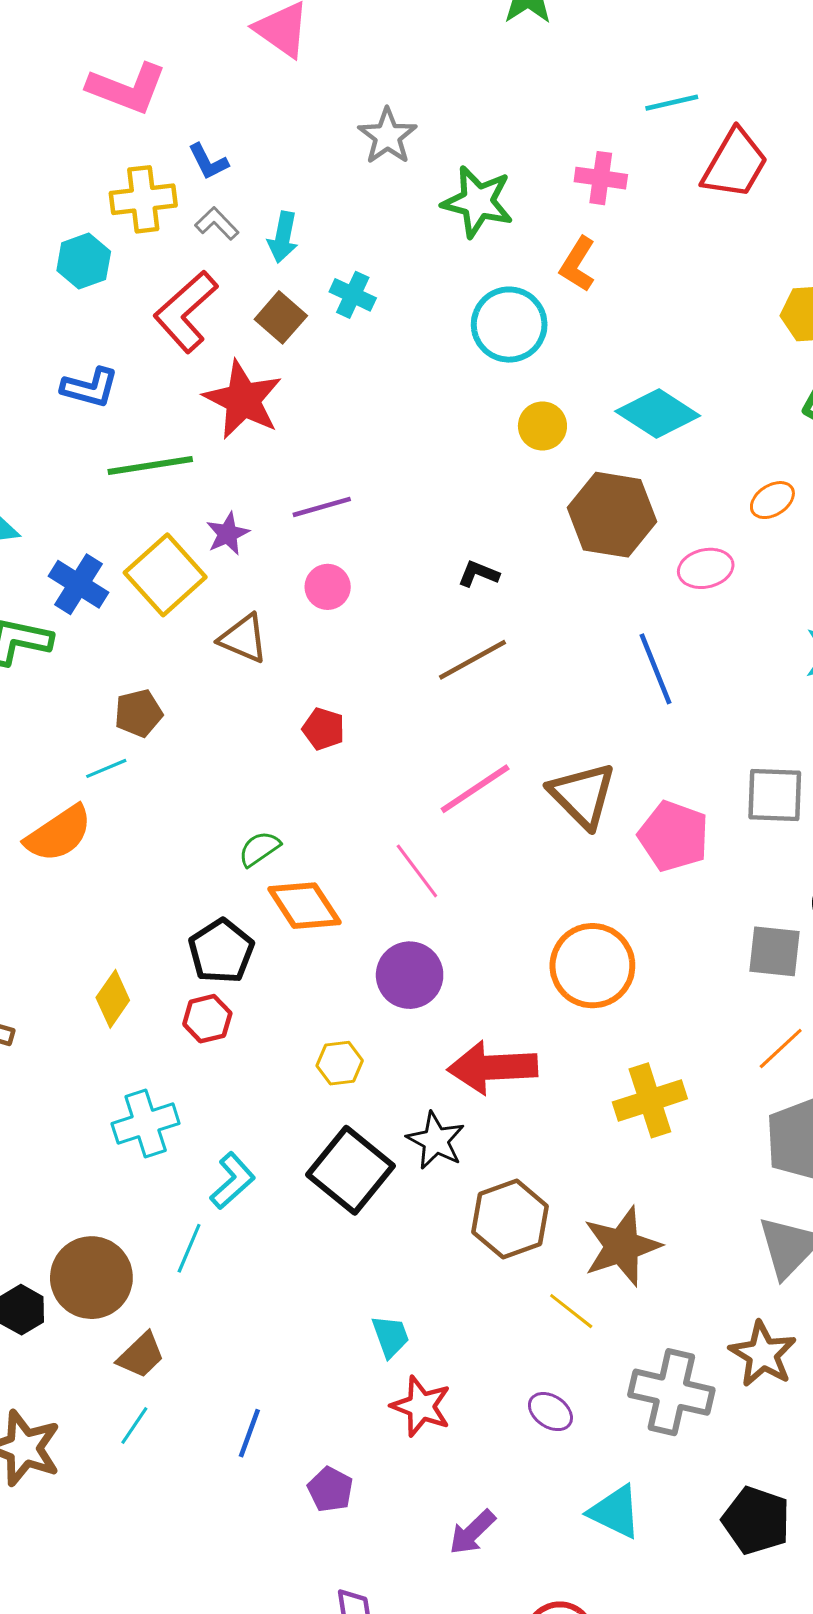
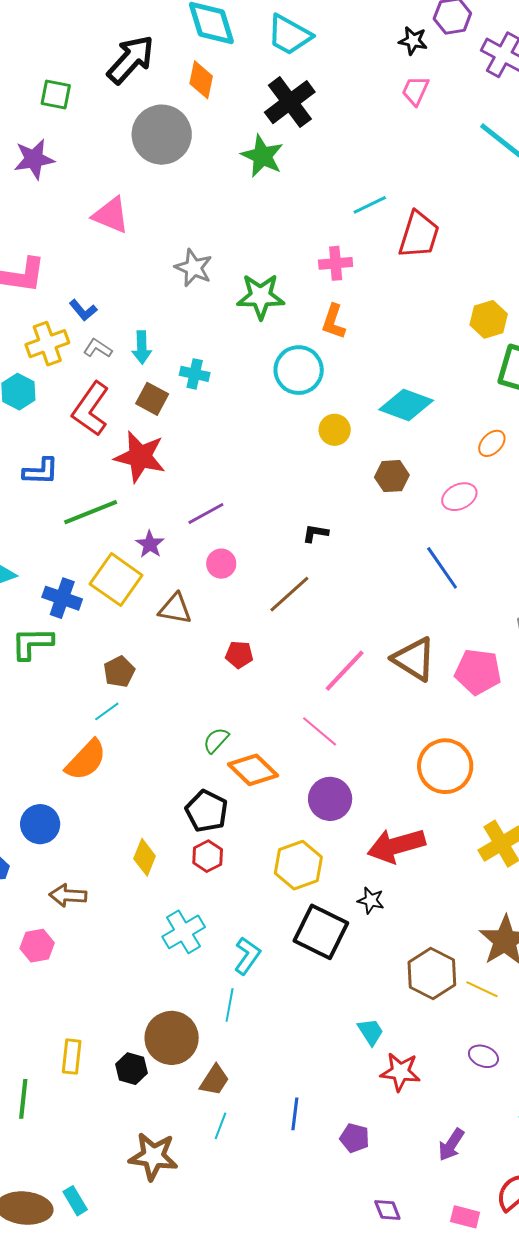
brown hexagon: (612, 515) -> (392, 476), size x0.6
brown line: (472, 660) -> (289, 594), moved
yellow hexagon: (340, 1063) -> (298, 865), size x1.6
black star: (436, 1141) -> (371, 900), size x0.7
brown hexagon: (510, 1219) -> (432, 974), moved

